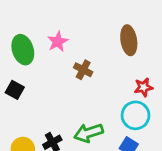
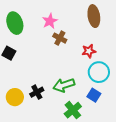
pink star: (58, 42) -> (50, 21), moved
red star: (144, 87) -> (89, 51), moved

